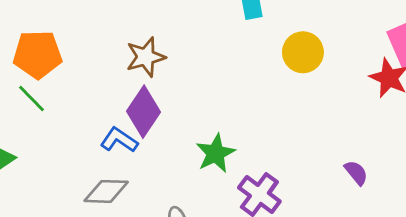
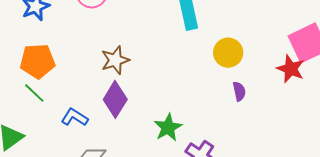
blue L-shape: (119, 140) -> (75, 117), moved
purple semicircle: (356, 173) -> (239, 91), moved, turned 30

